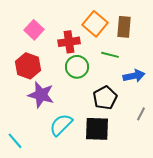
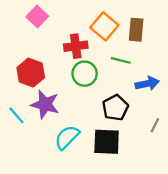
pink square: (34, 30) -> (37, 16), moved
cyan line: (15, 141) -> (16, 115), moved

